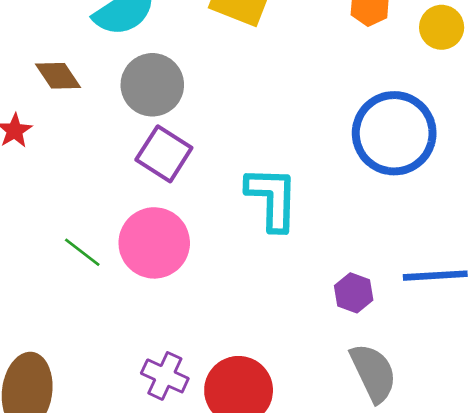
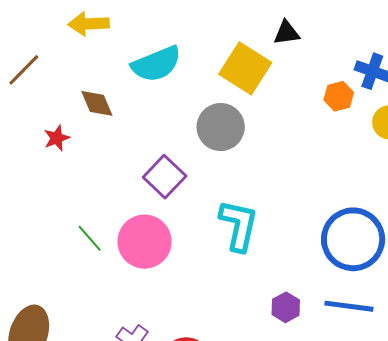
gray circle: (152, 85) -> (221, 127), moved
blue circle: (394, 133) -> (353, 239), moved

